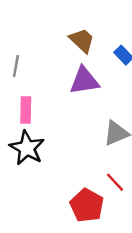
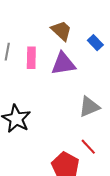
pink rectangle: (26, 110) -> (31, 58), moved

